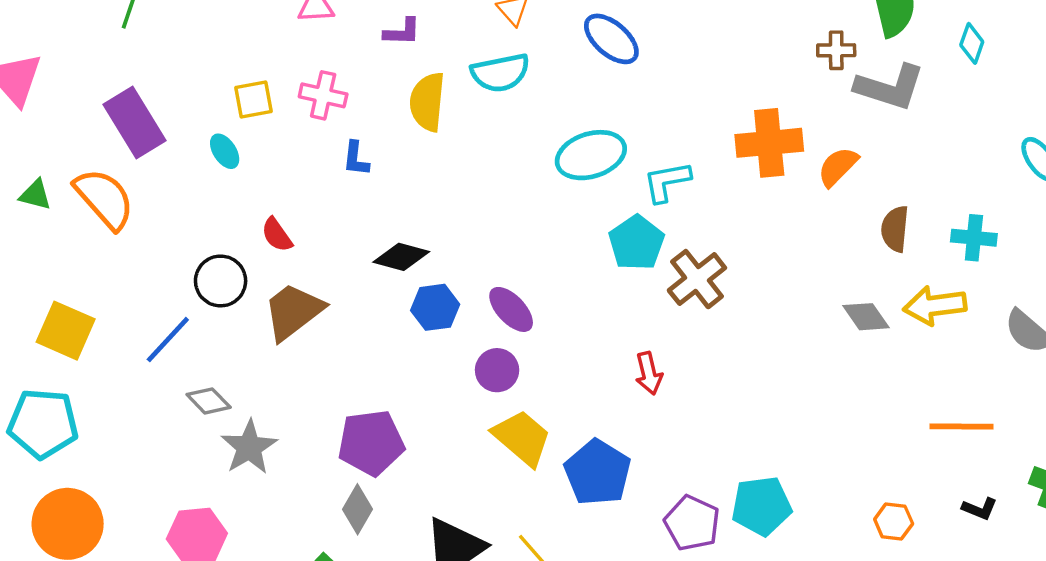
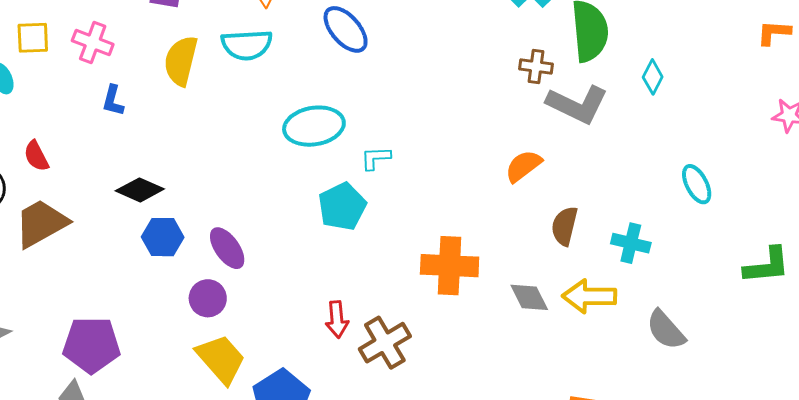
orange cross: (769, 143) -> (450, 266), moved
cyan L-shape: (667, 182) -> (376, 158), size x0.7
brown cross: (697, 279) -> (385, 343), moved

